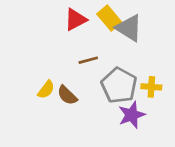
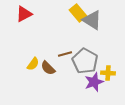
red triangle: (76, 20) -> (24, 14), moved
brown line: (88, 60) -> (65, 54), moved
yellow cross: (151, 87) -> (108, 73), moved

